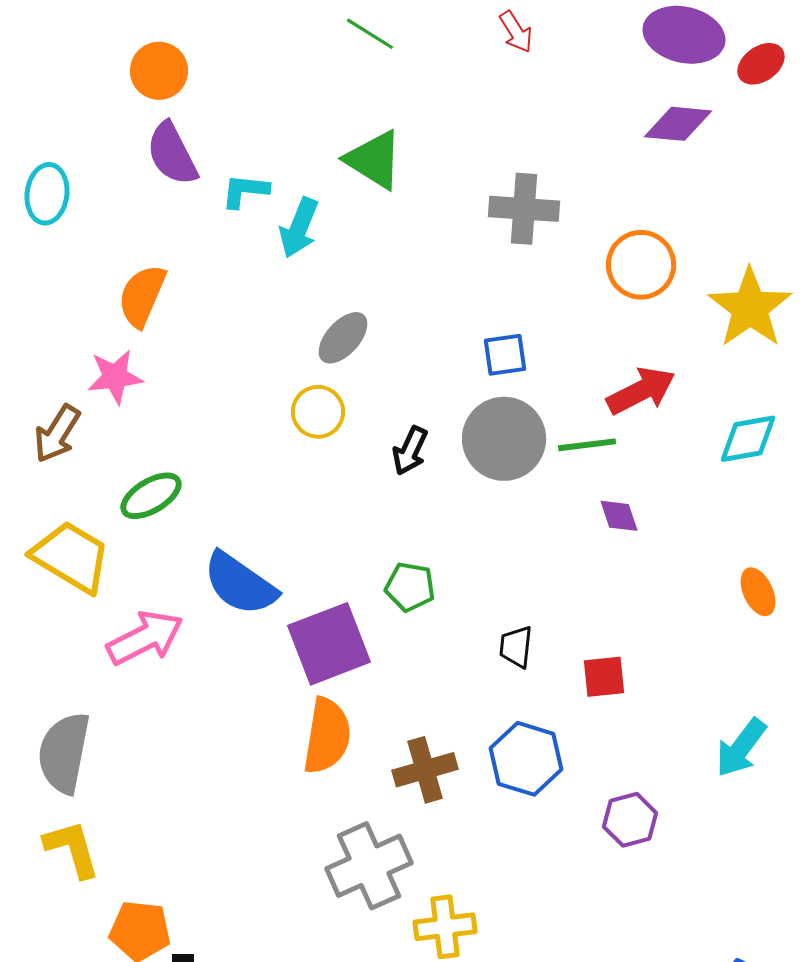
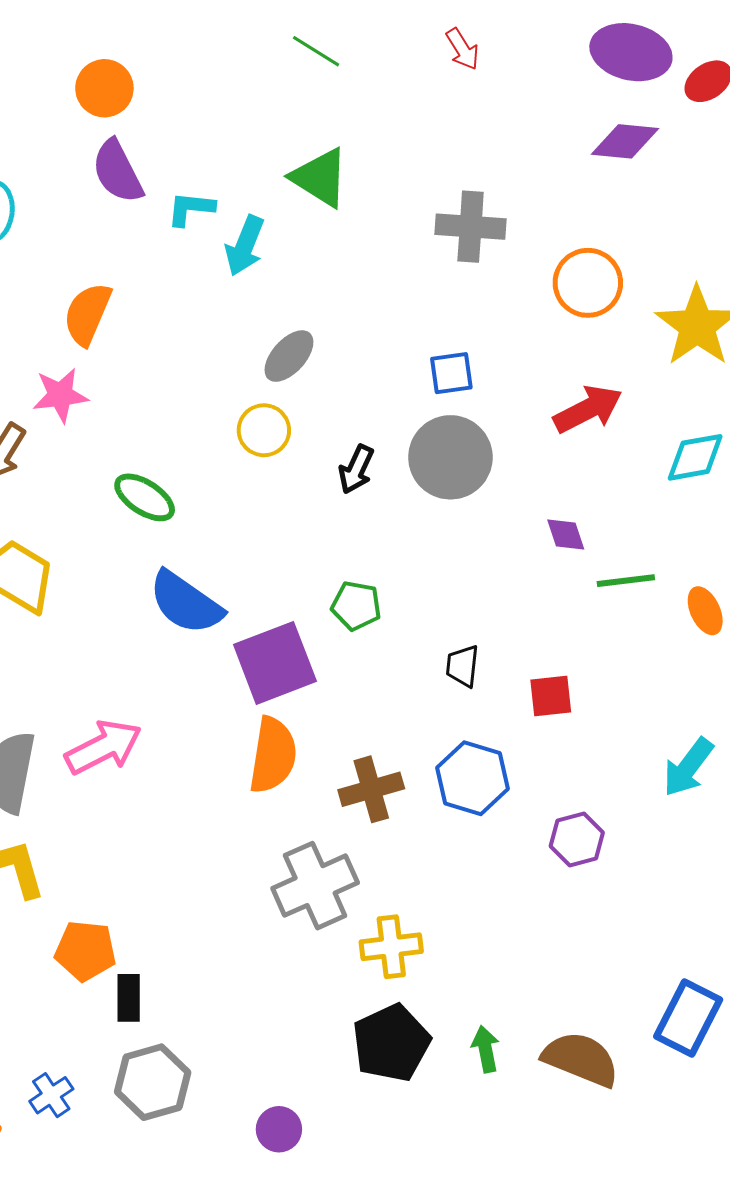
green line: (587, 445) -> (626, 581), moved
green ellipse: (151, 496) -> (145, 497), moved, turned 64
pink arrow: (145, 638) -> (103, 747), moved

